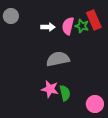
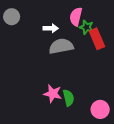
red rectangle: (94, 20) -> (97, 39), moved
pink semicircle: (68, 26) -> (76, 17), moved
gray semicircle: (58, 59) -> (61, 46), moved

